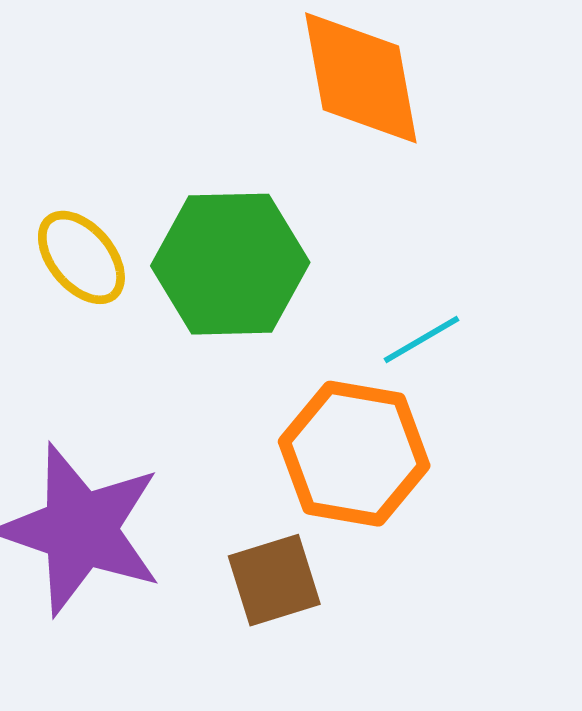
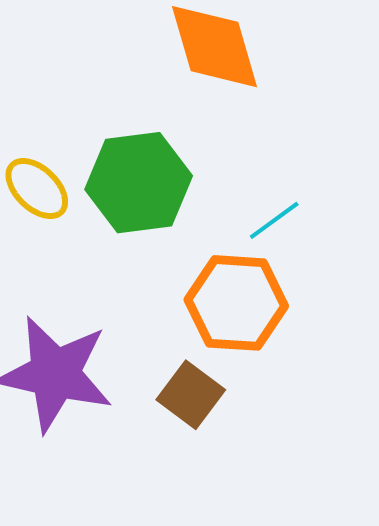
brown square: (274, 580) -> (191, 395), turned -30

